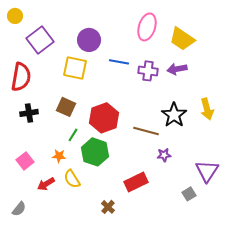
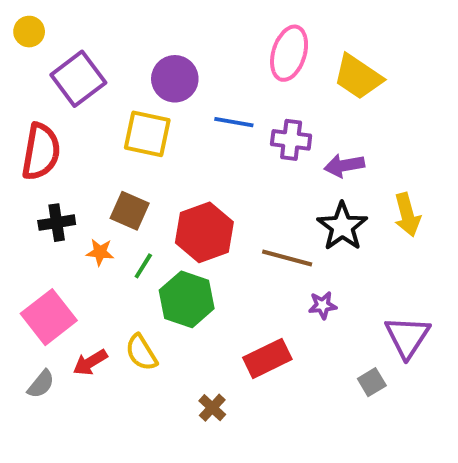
purple arrow: (177, 69) -> (344, 165), moved
orange star: (59, 156) -> (100, 252), moved
pink square: (25, 161) -> (49, 317), size x1.5
gray semicircle: (19, 209) -> (41, 384), moved

